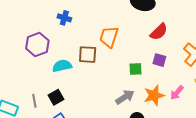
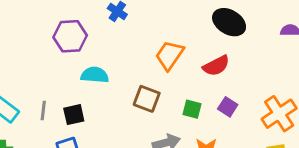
red semicircle: (159, 32) -> (216, 66), moved
brown square: (88, 55) -> (147, 99), moved

